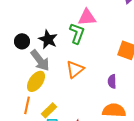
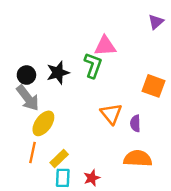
black star: (48, 39) -> (58, 73), turned 30
gray arrow: (40, 60) -> (28, 98), moved
orange triangle: (75, 69) -> (111, 114), moved, turned -30

